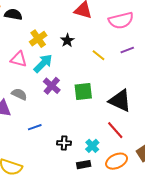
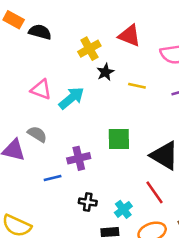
yellow cross: (38, 39) -> (89, 49), moved
yellow line: (99, 55) -> (137, 86), moved, turned -32
purple cross: (52, 86) -> (79, 158), moved, turned 30

